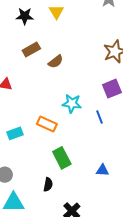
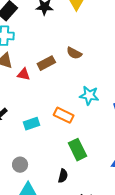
brown rectangle: (31, 49) -> (46, 63), moved
brown semicircle: (56, 62) -> (74, 53), turned 63

